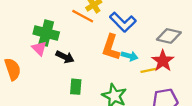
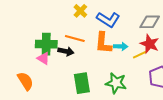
orange line: (83, 16) -> (75, 38), moved
black arrow: (65, 57) -> (66, 51), moved
green rectangle: (76, 87) -> (82, 83), size x1.5

